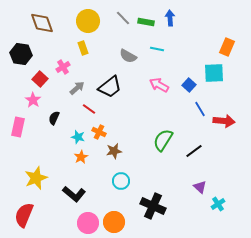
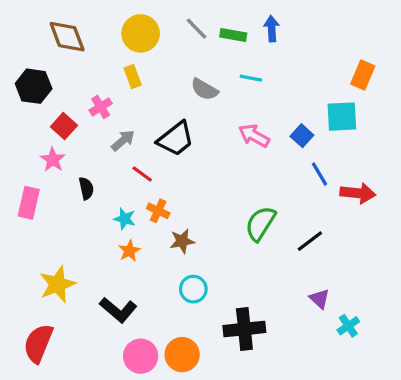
black semicircle: (54, 118) -> (86, 188), turned 144
black cross: (153, 206) -> (244, 329), turned -30

